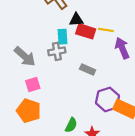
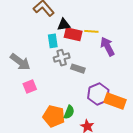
gray cross: (57, 51) -> (62, 58), moved
orange pentagon: (29, 111) -> (54, 116), moved
green semicircle: (71, 125) -> (69, 112), moved

